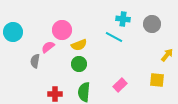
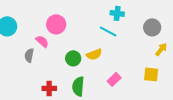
gray circle: (152, 24) -> (152, 27), moved
yellow semicircle: (79, 45) -> (94, 54), moved
pink semicircle: (48, 47) -> (42, 41), turned 80

